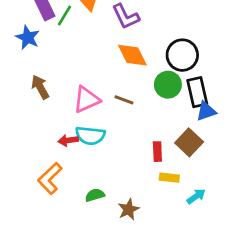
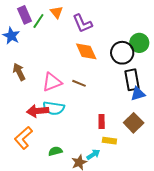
green circle: (168, 85) -> (139, 43), moved
red arrow: (68, 140) -> (38, 111), size x1.5
brown square: (189, 142) -> (134, 123), moved
cyan arrow: (196, 196) -> (93, 154), moved

